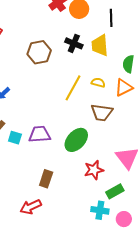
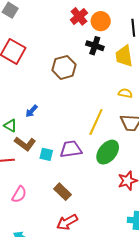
black cross: (74, 43) -> (95, 46), moved
yellow line: (73, 88) -> (96, 122), moved
brown rectangle: (46, 179) -> (62, 192), moved, turned -60

